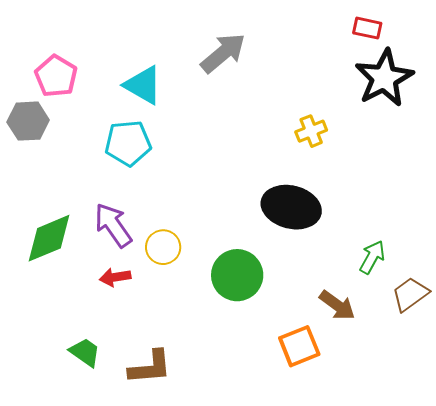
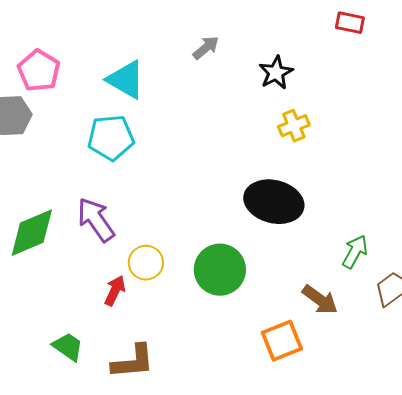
gray arrow: (223, 53) -> (206, 48), size x0.6
black star: (384, 78) -> (276, 73), moved, size x0.6
yellow circle: (163, 247) -> (146, 263), moved
red arrow: (115, 277) -> (115, 291), moved, turned 124

